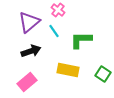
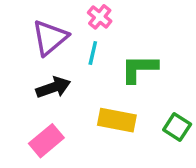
cyan line: (54, 31) -> (93, 53), turned 48

